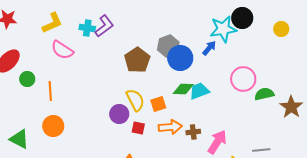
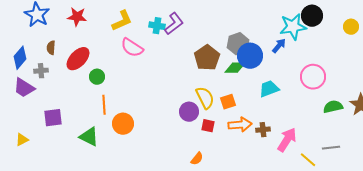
green diamond: (183, 89) -> (235, 68), moved
orange line: (50, 91) -> (104, 105), moved
green semicircle: (264, 94) -> (333, 107), moved

